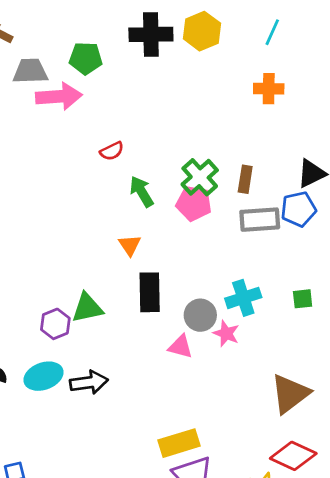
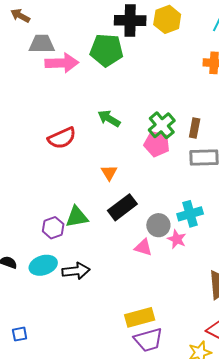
green pentagon: (86, 58) -> (107, 50), moved, size x1.4
red semicircle: (112, 151) -> (62, 138), moved, size x1.6
green arrow: (142, 191) -> (109, 118), moved, turned -30
black rectangle: (150, 292) -> (122, 207), turned 52

